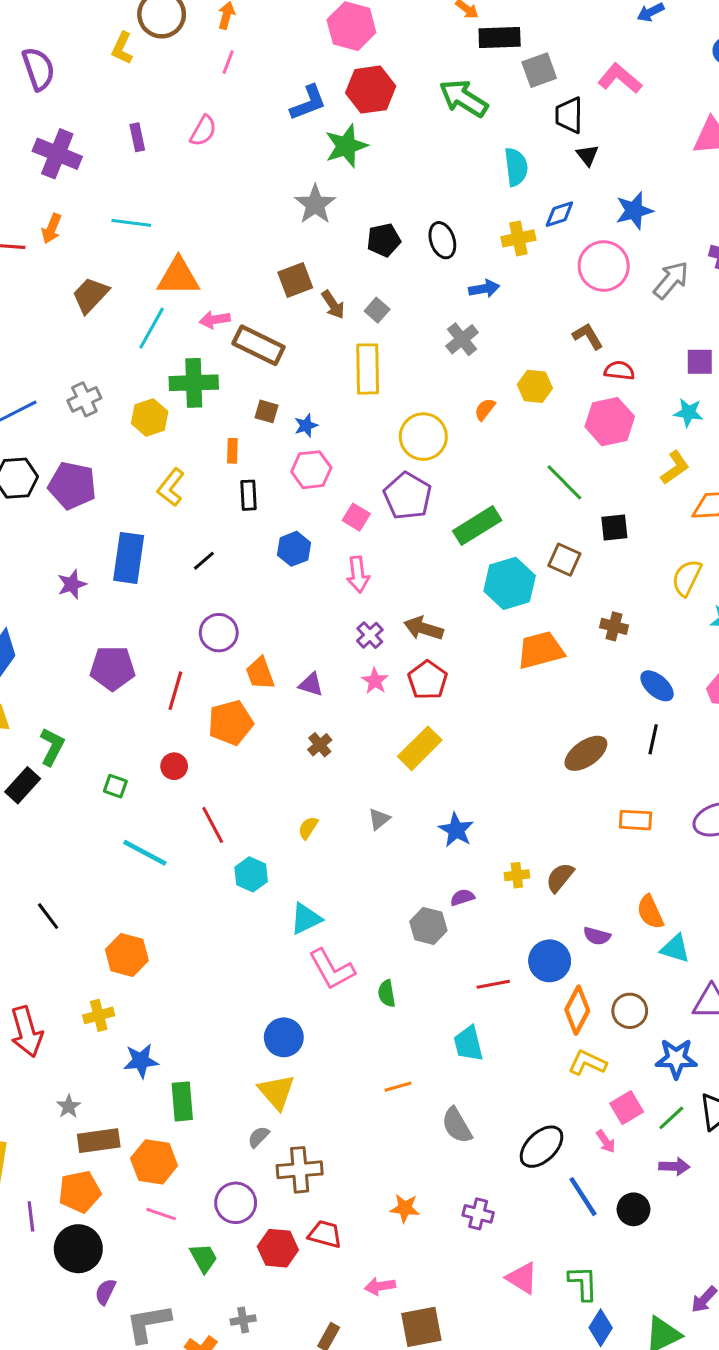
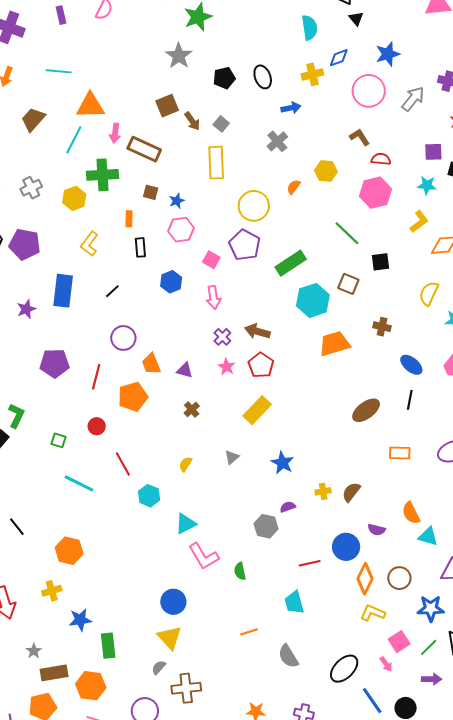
pink arrow: (215, 320) -> (115, 133), turned -72

